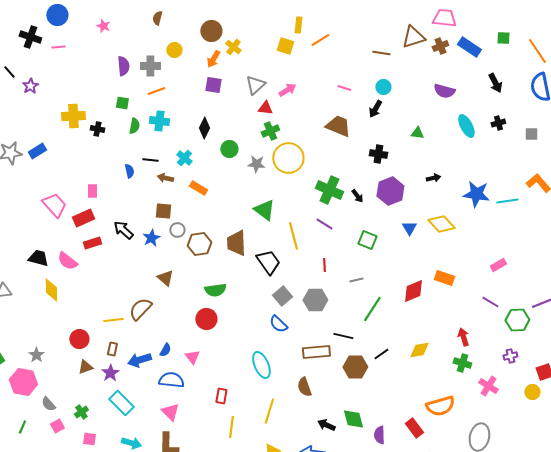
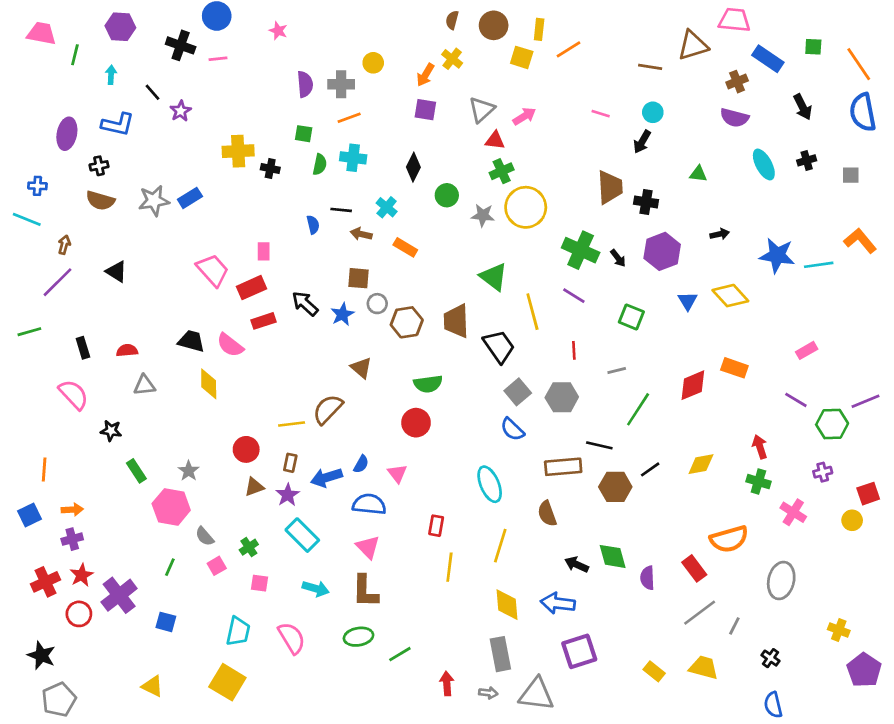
brown semicircle: (157, 18) -> (452, 20), moved
brown circle: (211, 31) -> (494, 25), moved
brown cross: (440, 46) -> (737, 82), moved
brown trapezoid: (338, 126) -> (610, 187), moved, turned 64

